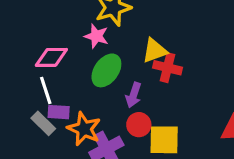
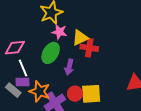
pink star: (96, 36) -> (59, 32), moved
white line: (46, 90) -> (23, 68), moved
red circle: (139, 125) -> (75, 94), moved

